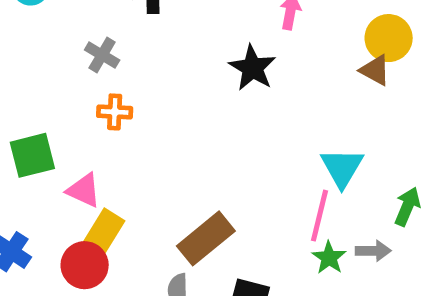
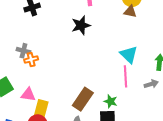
gray cross: (102, 55) -> (23, 51), moved
black star: (252, 68) -> (81, 25), turned -30
green star: (329, 258) -> (111, 101), moved

